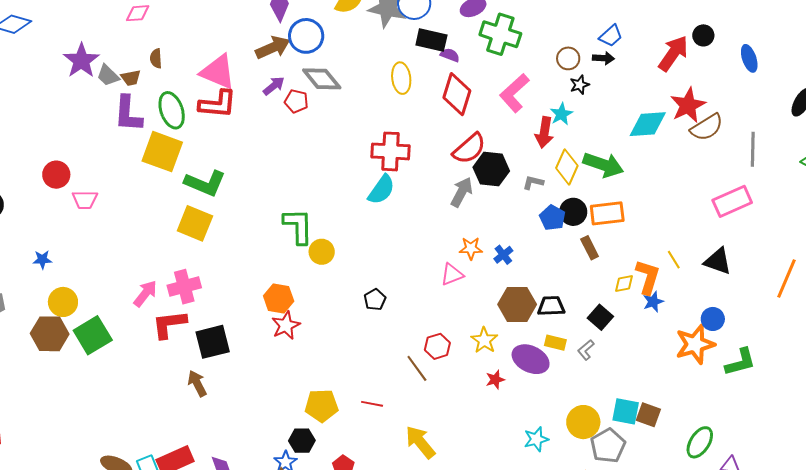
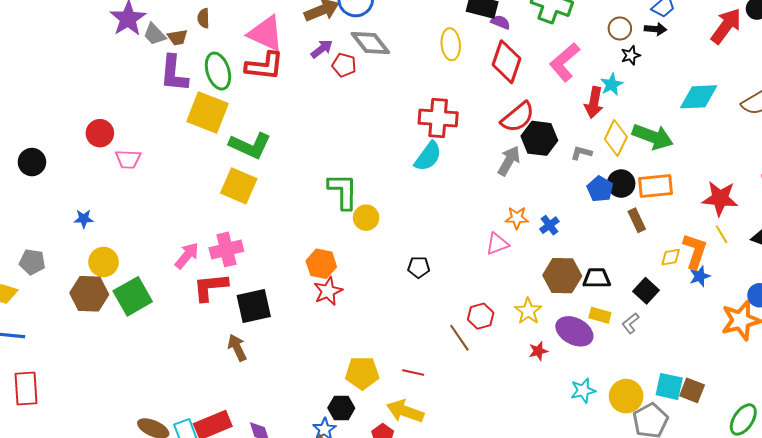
red star: (688, 105) -> (720, 198), moved, turned 30
black pentagon: (375, 300) -> (419, 267), turned 30
cyan star: (536, 439) -> (583, 391), moved
yellow arrow: (420, 442) -> (405, 411), moved, turned -33

